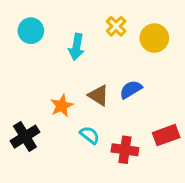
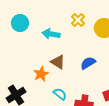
cyan arrow: (76, 47) -> (51, 34), turned 90
brown triangle: (98, 95) -> (58, 62), moved

